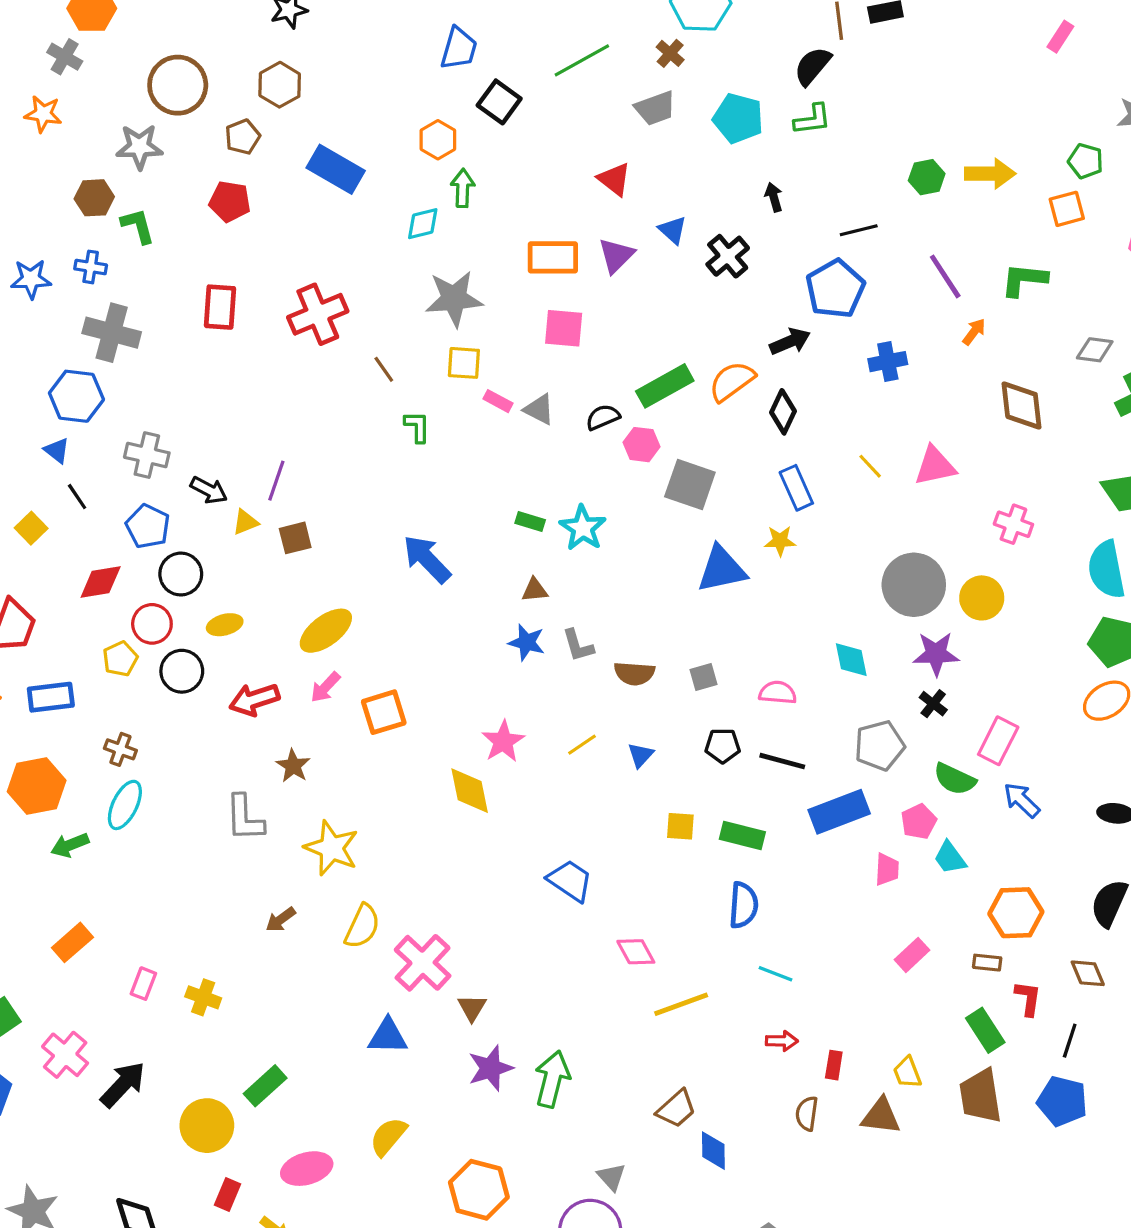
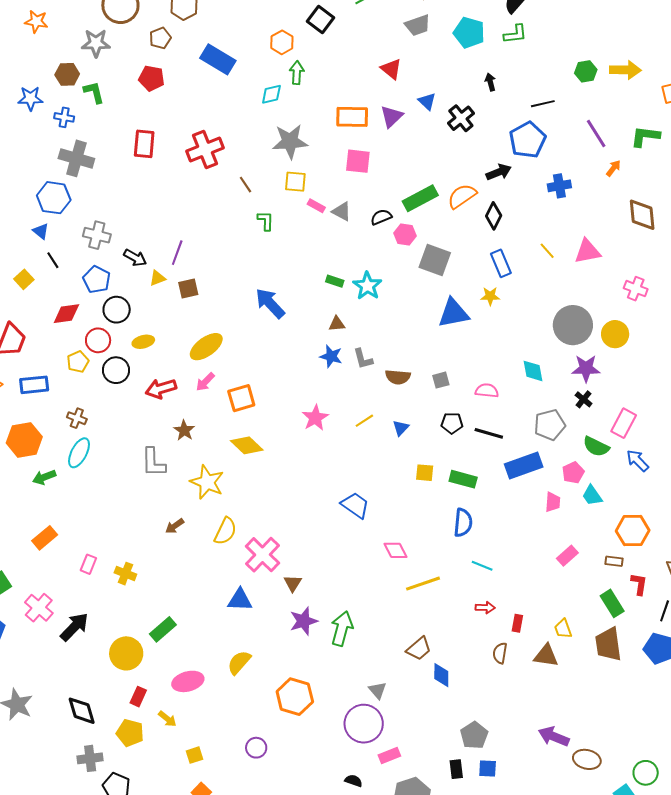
blue star: (31, 279) -> (30, 98), moved
yellow diamond: (470, 791) -> (247, 445), moved, turned -36

